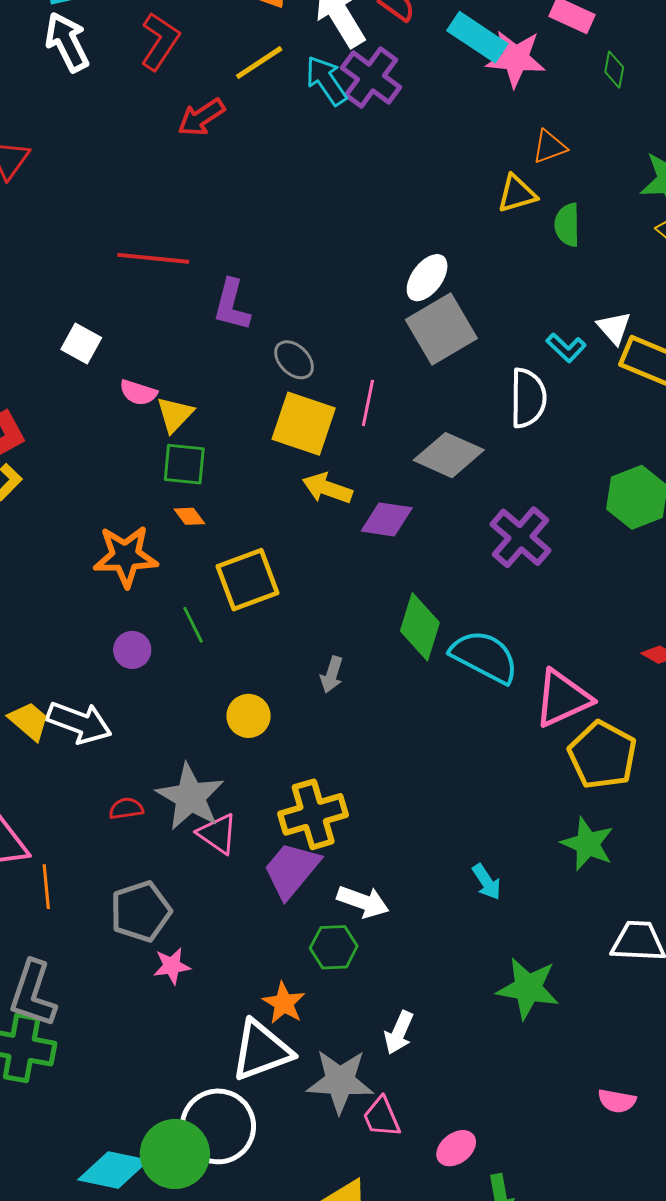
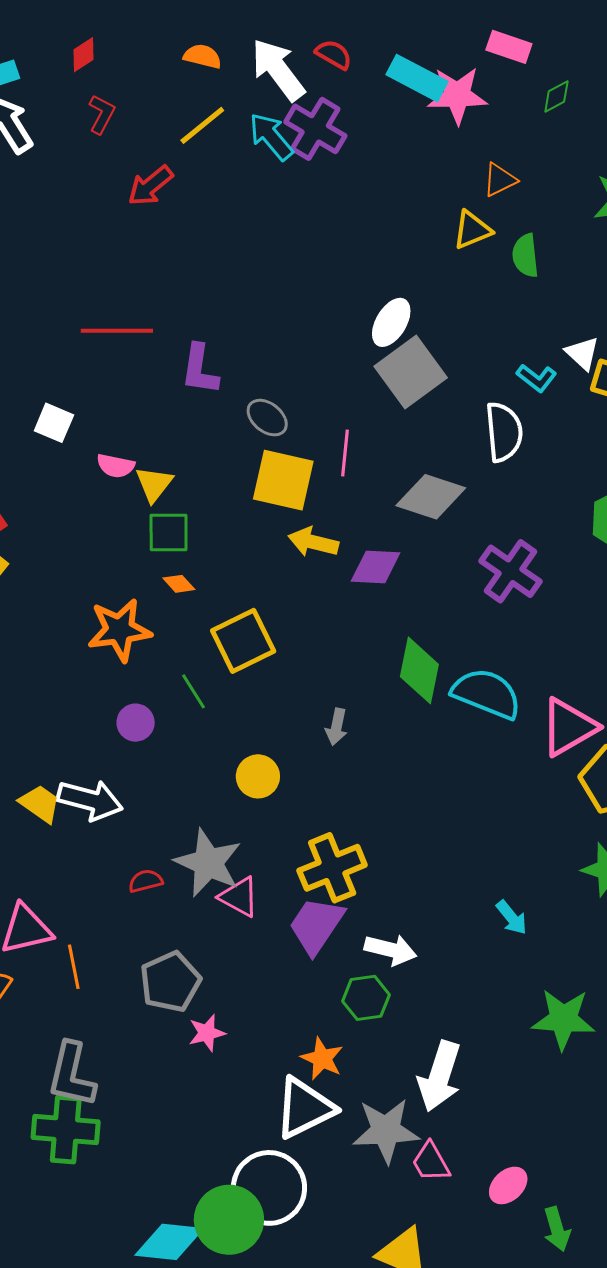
red L-shape: (160, 41) -> (102, 114), size x0.7
green diamond: (614, 70) -> (556, 96), turned 57
white arrow: (399, 1033) -> (440, 1076), size x1.6

